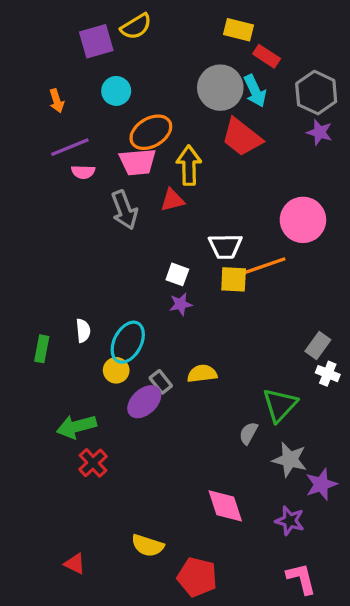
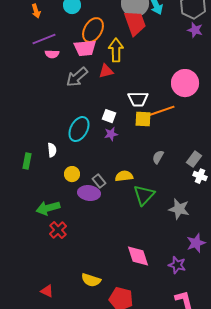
orange ellipse: (151, 132) -> (93, 30), turned -30
red trapezoid: (242, 137) -> (135, 23), moved, turned -148
gray arrow: (124, 210) -> (77, 77), turned 70
cyan ellipse: (128, 342) -> (79, 129), moved
purple ellipse: (144, 402) -> (89, 193), turned 50
green triangle: (280, 405) -> (144, 195), moved
gray semicircle: (248, 433) -> (158, 157), moved
gray star: (290, 460) -> (179, 209), moved

